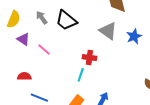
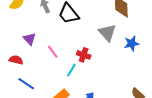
purple triangle: (23, 39) -> (30, 39), moved
pink line: (44, 50) -> (53, 52), moved

